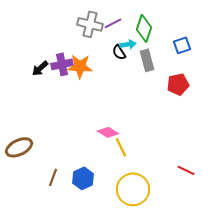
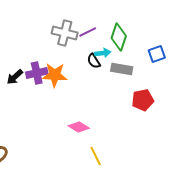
gray rectangle: (147, 60) -> (122, 69), turned -65
red pentagon: (178, 84) -> (143, 100), moved
pink diamond: (108, 132) -> (79, 127), moved

